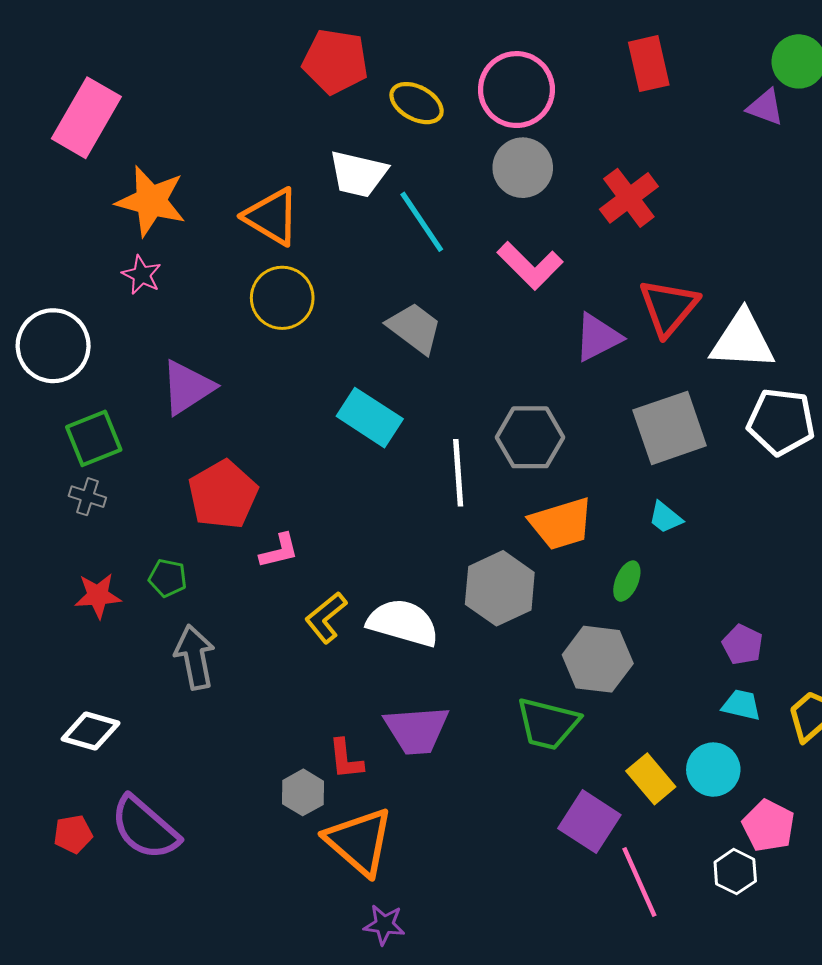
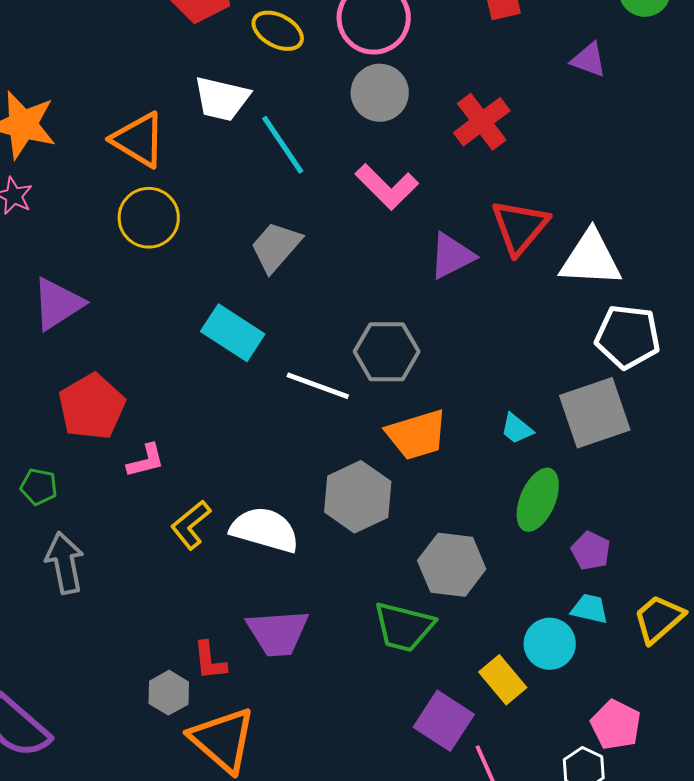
purple triangle: (765, 107) -> (589, 60), moved
gray trapezoid: (414, 328) -> (276, 247), turned -86
gray square: (670, 428) -> (595, 413), moved
white line: (458, 473) -> (318, 386), turned -66
green ellipse: (627, 581) -> (538, 500), moved, size x1.6
cyan circle: (713, 770) -> (550, 644), moved

